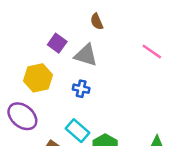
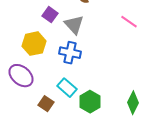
gray triangle: (86, 55) -> (74, 25), turned 30
blue cross: (81, 89) -> (70, 53), size x1.5

